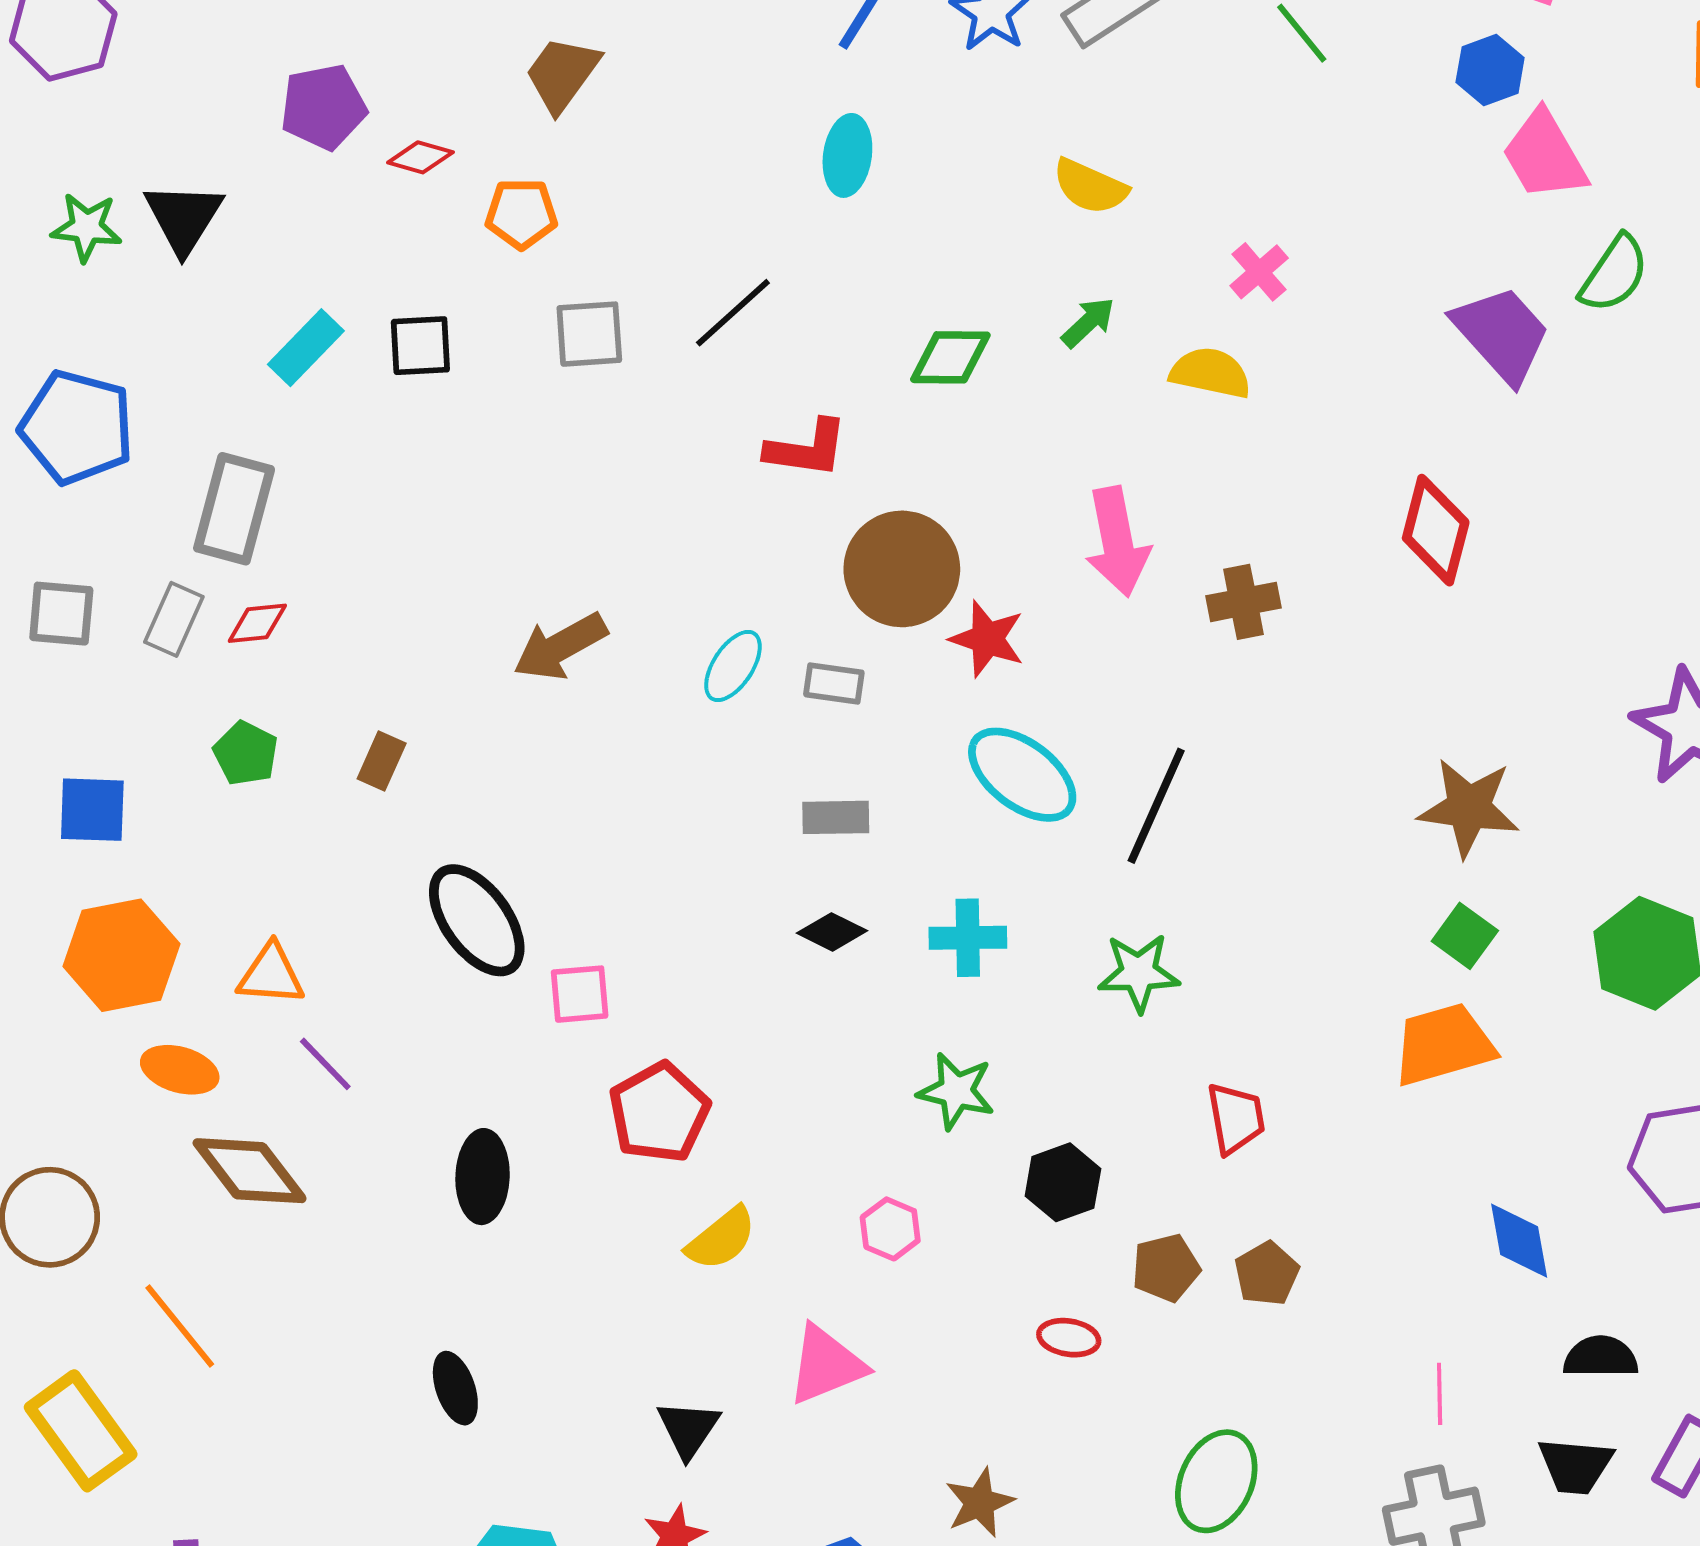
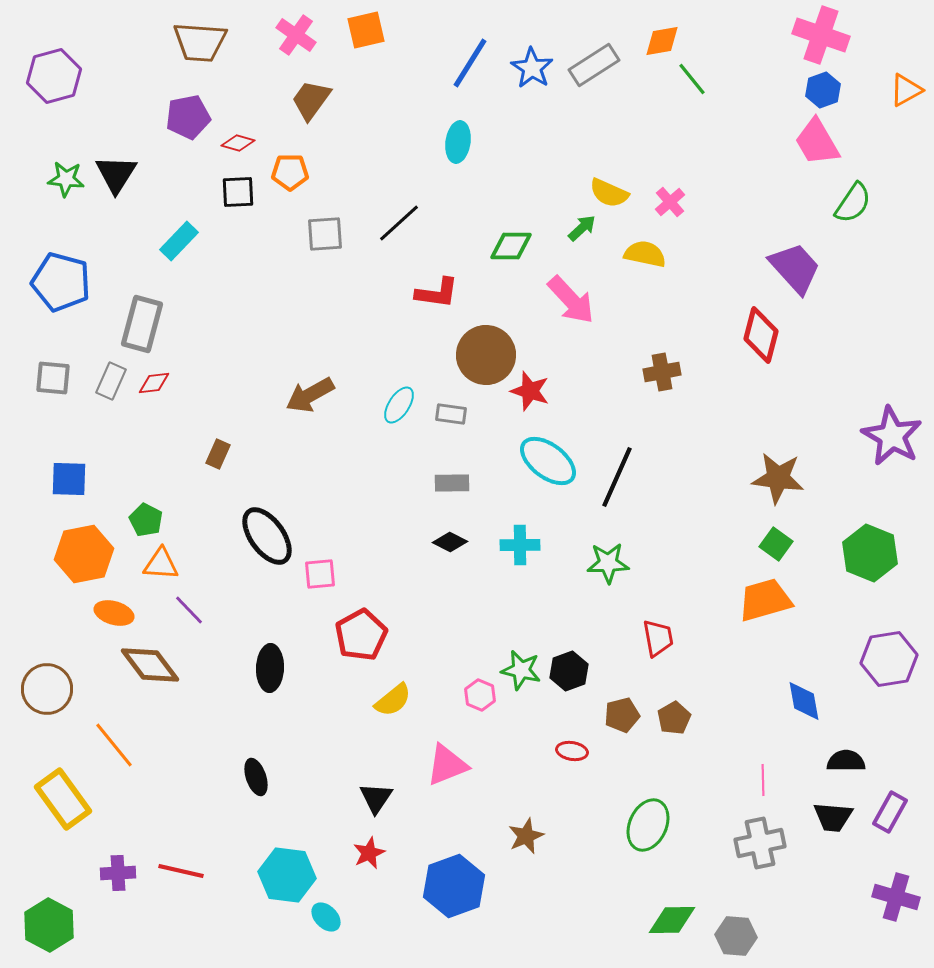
blue hexagon: (1490, 70) -> (823, 90), moved
yellow semicircle: (1090, 187) -> (609, 193), moved
purple trapezoid: (1502, 334) -> (795, 268), moved
black square: (420, 346) -> (238, 192), moved
pink arrow: (1117, 542) -> (571, 300), moved, turned -32
green pentagon: (246, 753) -> (146, 520), moved
green star: (956, 1091) -> (521, 670), moved

